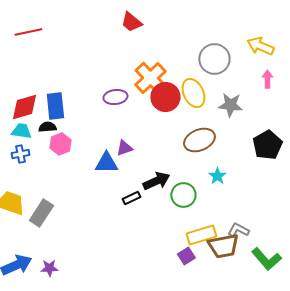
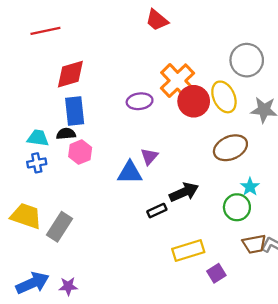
red diamond: (24, 107) -> (70, 74), moved
purple triangle: (124, 148) -> (149, 156), turned -30
green circle: (183, 195) -> (237, 207), moved
yellow rectangle: (201, 235) -> (188, 251), moved
brown trapezoid: (223, 246) -> (254, 244), moved, size x0.7

